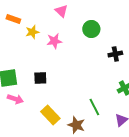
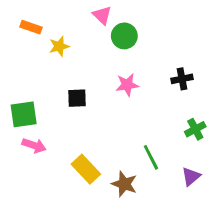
green circle: (91, 29) -> (124, 36), moved
pink star: (54, 41) -> (127, 85), moved
black square: (40, 78) -> (77, 98), moved

